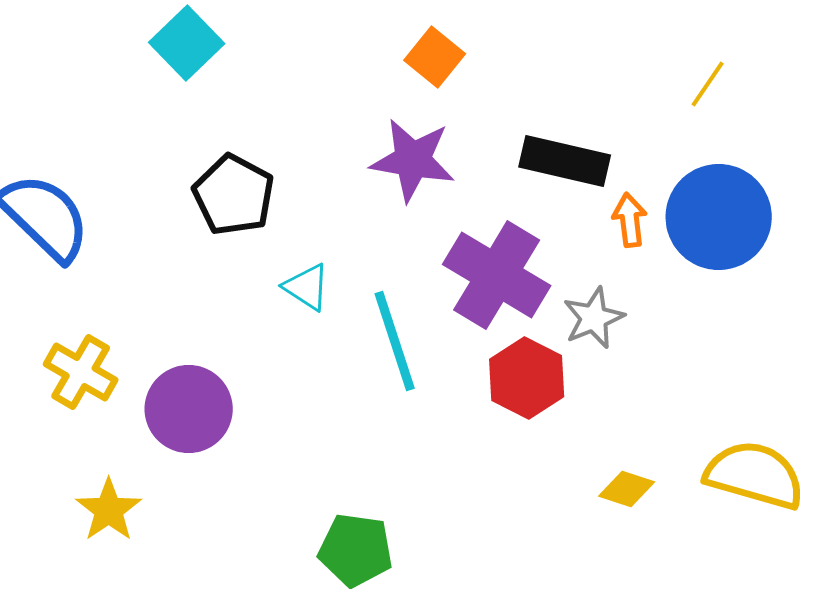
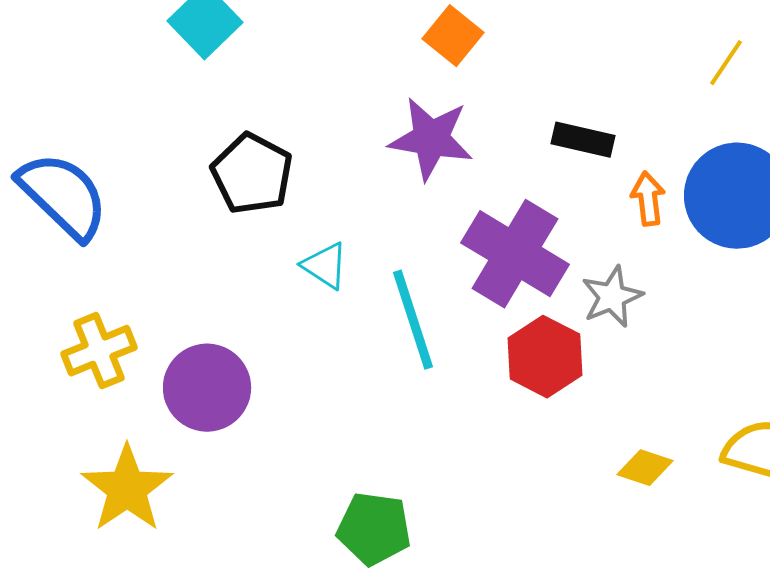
black rectangle: (565, 161) -> (583, 140), size x0.7
yellow cross: (81, 372) -> (99, 351), turned 38
yellow star: (109, 510) -> (127, 489), size x1.4

